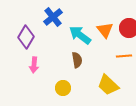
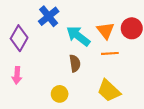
orange line: (124, 56) -> (110, 53), moved
pink arrow: (34, 65) -> (17, 75), moved

